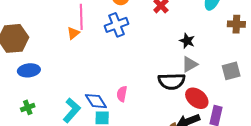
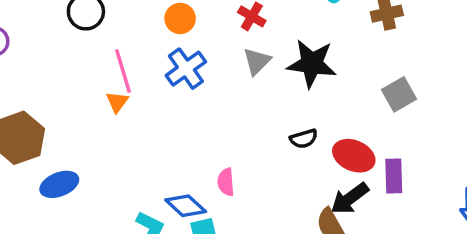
black star: (187, 41) -> (312, 64), size x1.8
gray triangle: (190, 64) -> (257, 61), moved
black semicircle: (172, 81) -> (304, 139), size x0.6

